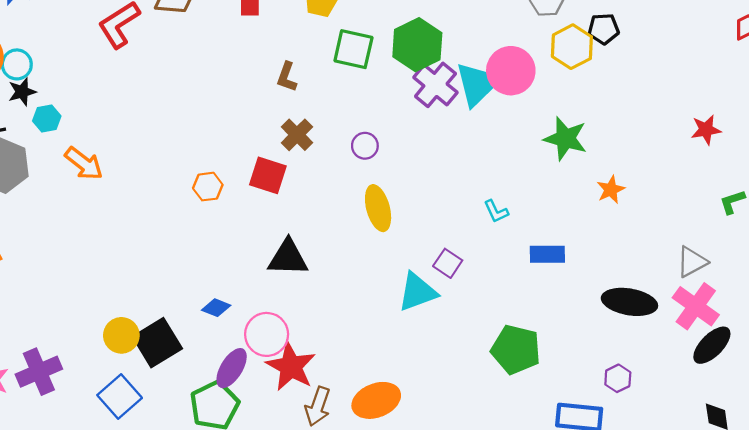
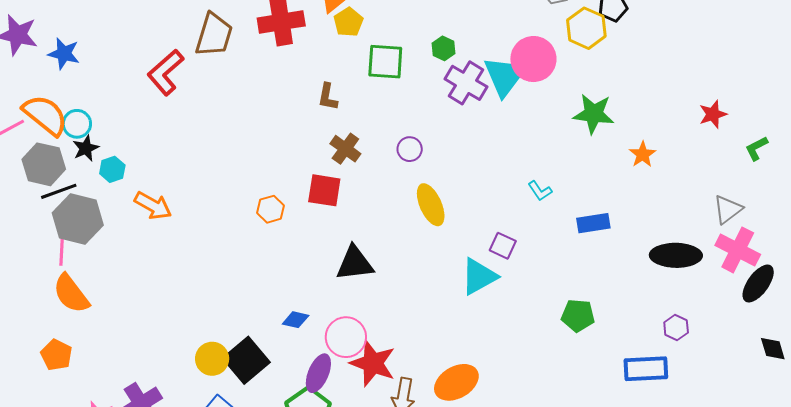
green hexagon: (417, 45) -> (443, 48), size x0.5
red star: (706, 130) -> (713, 114), moved
green pentagon: (516, 350) -> (578, 315), size x0.7

